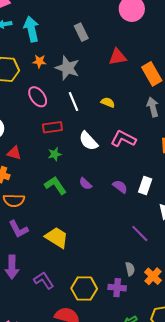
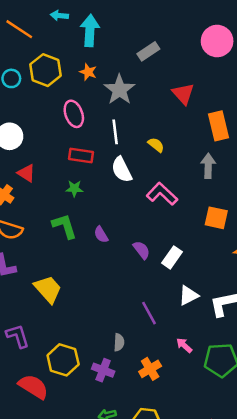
gray rectangle: (81, 32) -> (148, 51), turned 66
red triangle: (117, 57) -> (183, 94), turned 42
white semicircle: (88, 141) -> (122, 170), moved
gray semicircle: (130, 269) -> (119, 342), moved

